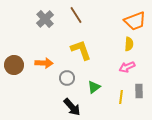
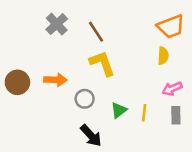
brown line: (76, 15) -> (96, 32), moved
pink arrow: (127, 67) -> (172, 89), moved
yellow line: (121, 97) -> (144, 113), moved

